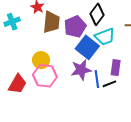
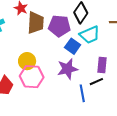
purple pentagon: (75, 26) -> (59, 26), turned 30
blue square: (87, 47) -> (73, 46), size x0.7
blue line: (97, 79) -> (82, 93), moved

